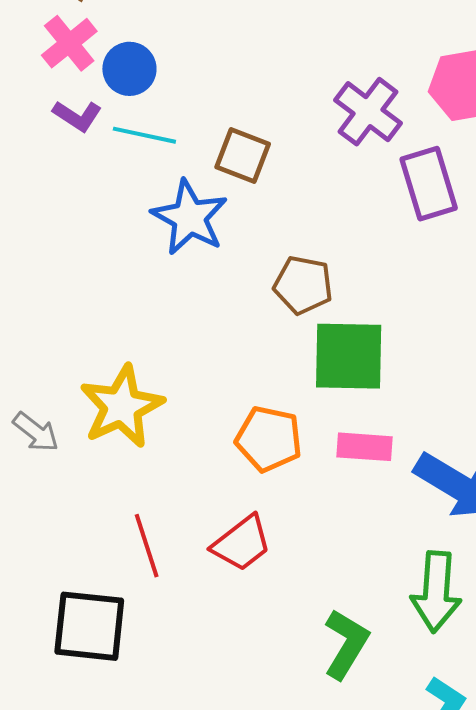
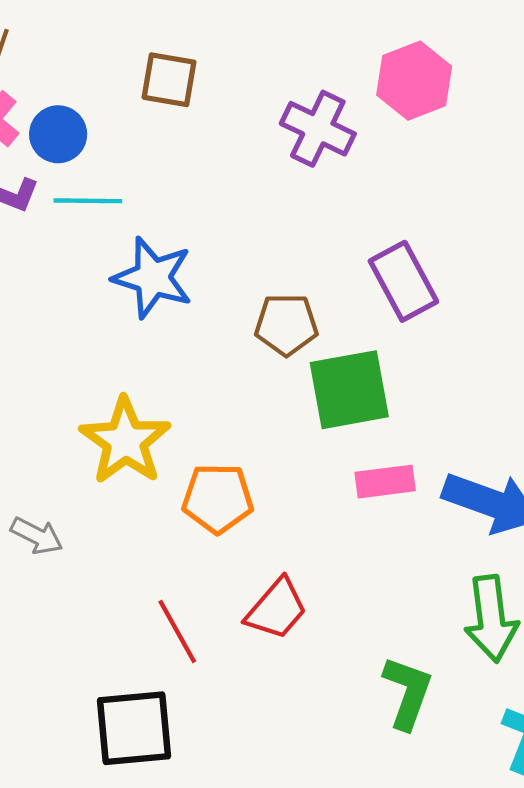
brown square: (243, 156) -> (169, 80), moved
purple rectangle: (429, 184) -> (403, 281), moved
yellow star: (122, 406) -> (125, 441), moved
orange pentagon: (269, 439) -> (218, 498), moved

